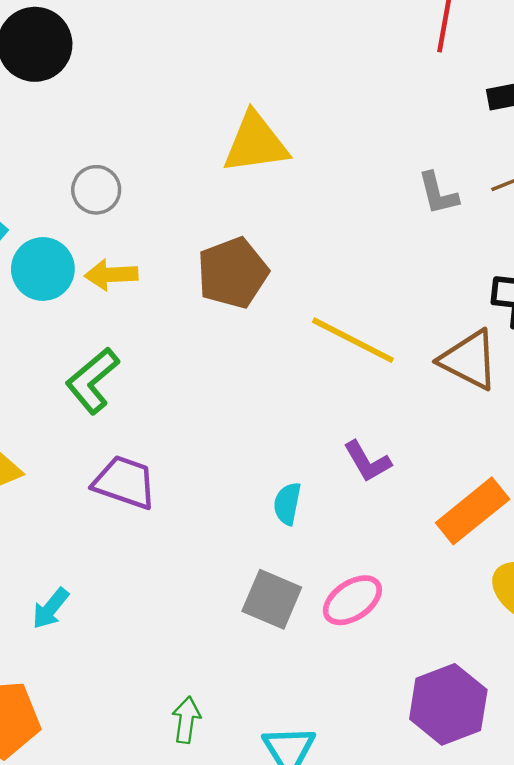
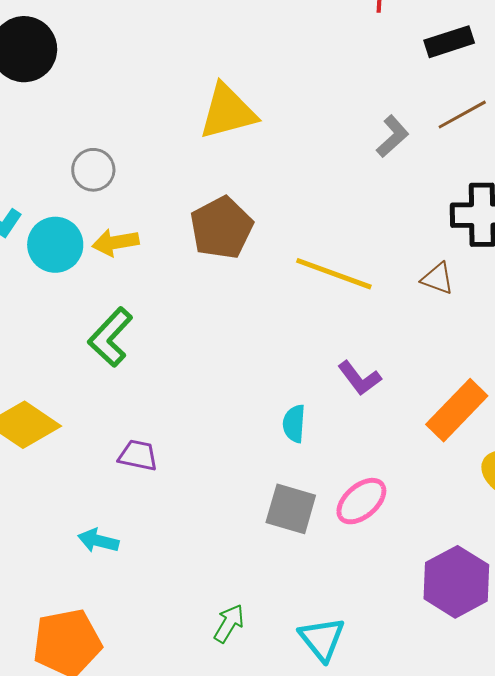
gray L-shape: (438, 194) -> (393, 136), turned -111
brown triangle: (469, 360) -> (438, 279), size x0.6
purple trapezoid: (125, 482) -> (138, 455), moved, size x0.7
cyan arrow: (51, 608) -> (98, 541), turned 72
green arrow: (186, 720) -> (229, 623), turned 30

